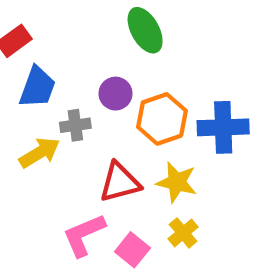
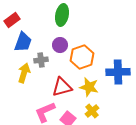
green ellipse: (145, 30) -> (62, 15), moved, turned 40
blue cross: (223, 127) -> (118, 72), moved
yellow arrow: (40, 153) -> (24, 73), turned -42

